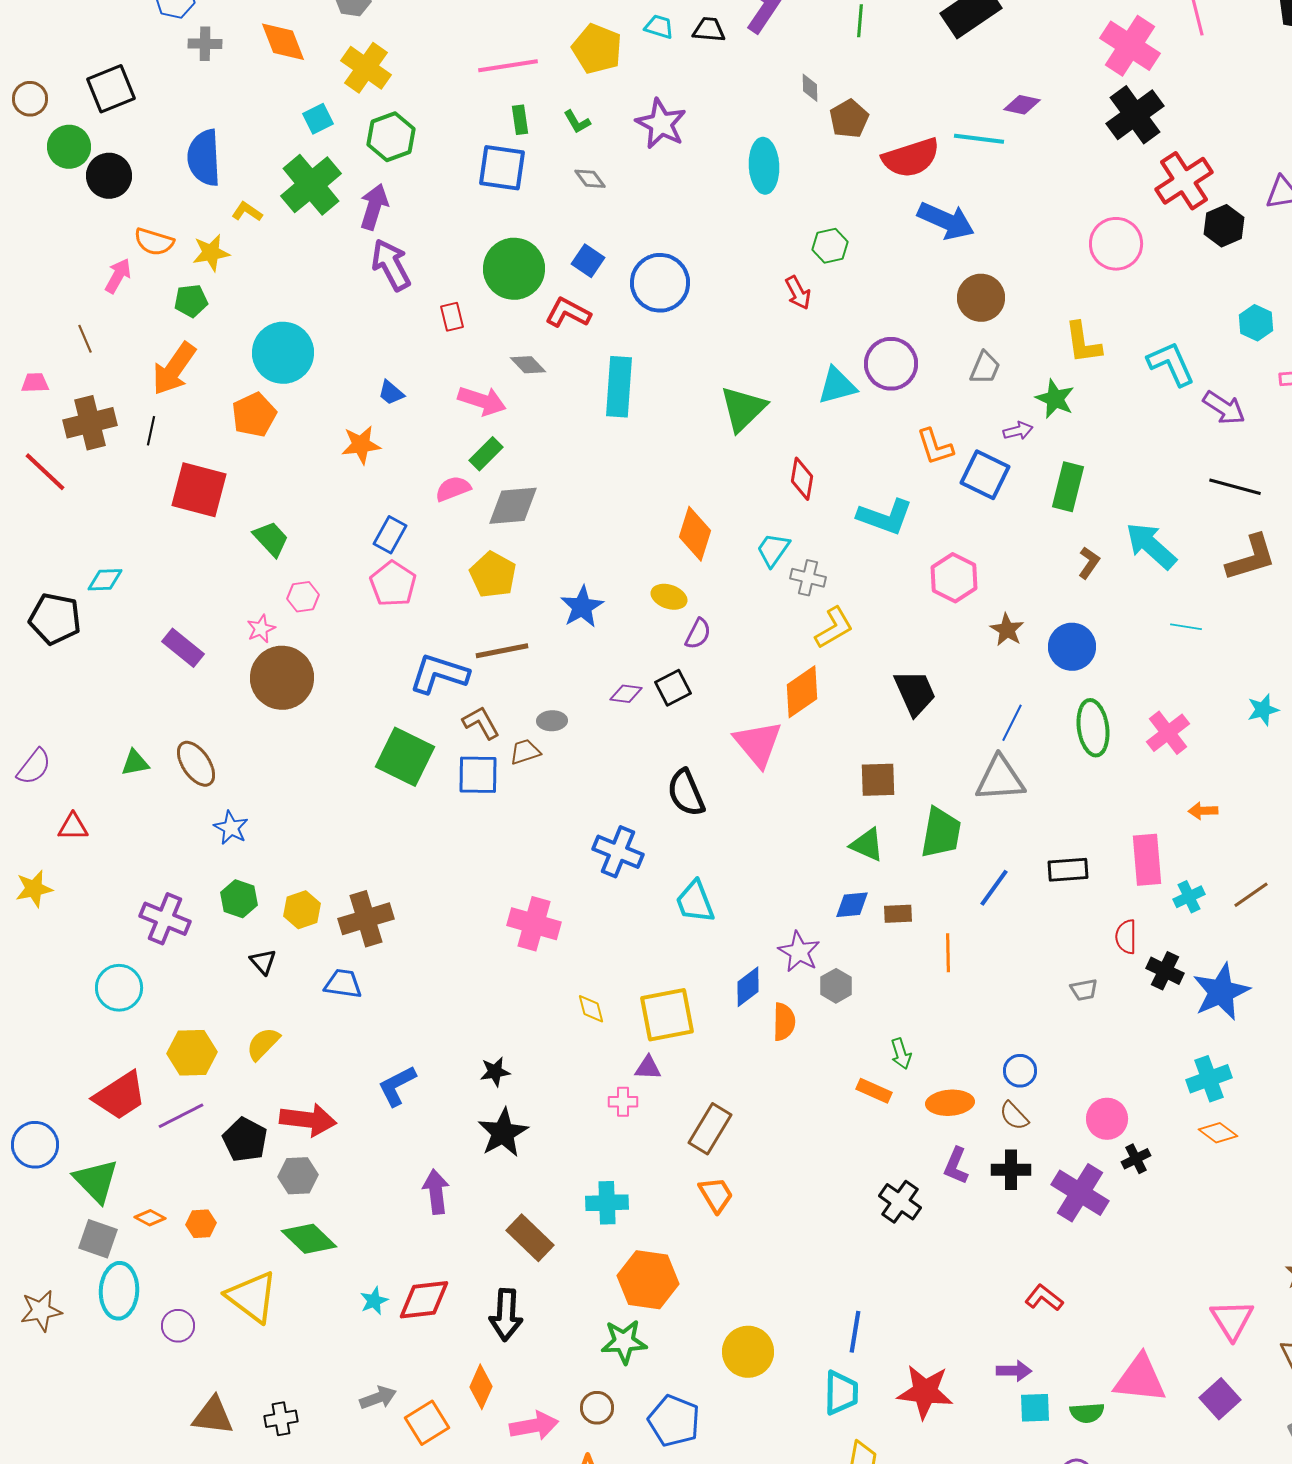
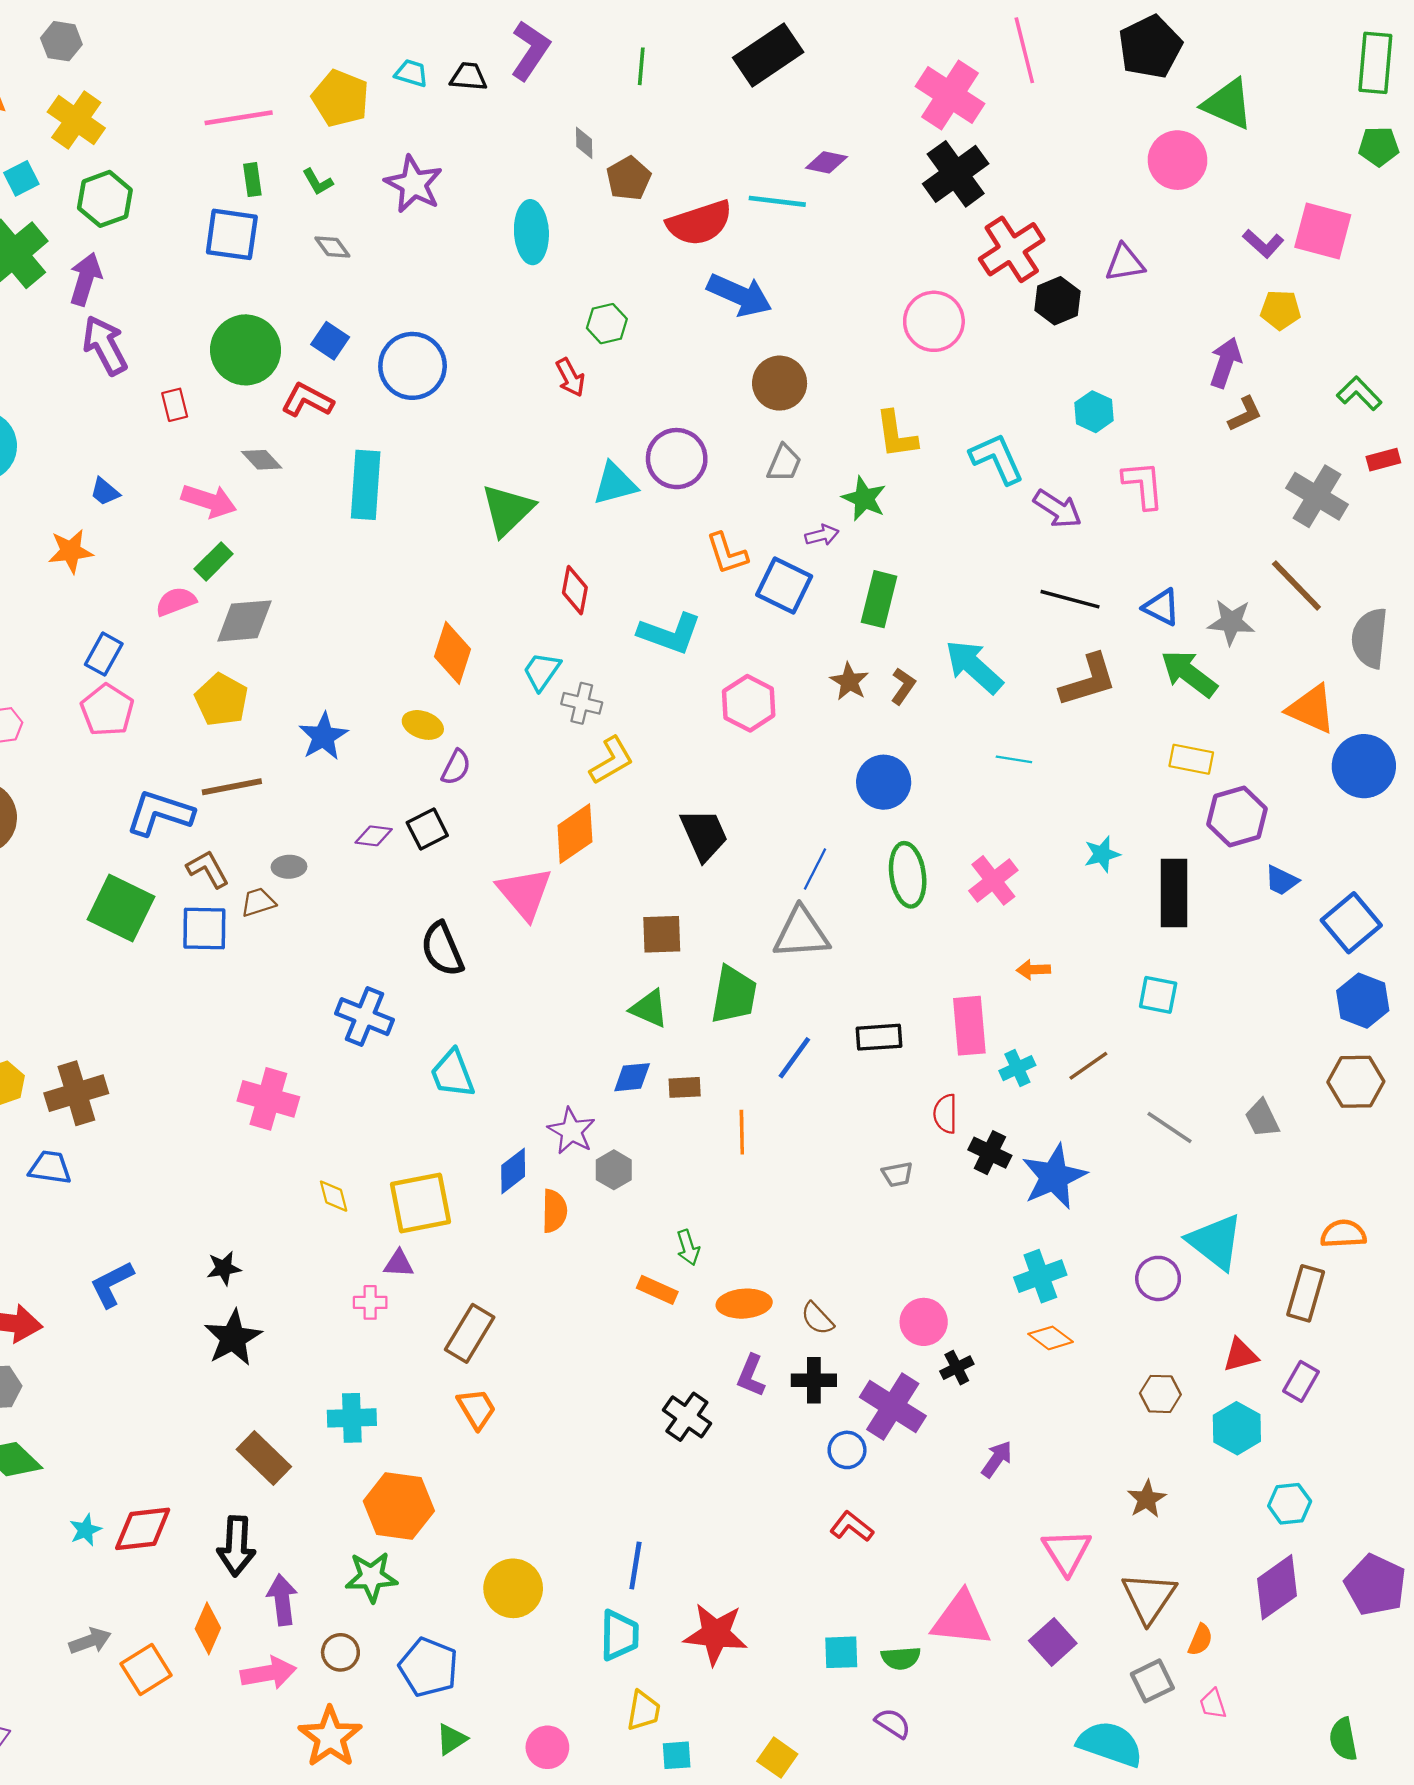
brown star: (1007, 630) -> (849, 682), moved
blue circle: (1020, 1071) -> (847, 1450), moved
purple arrow: (436, 1192) -> (282, 1600), moved
purple arrow: (1014, 1371) -> (997, 1459), moved, turned -56

